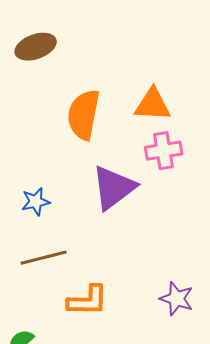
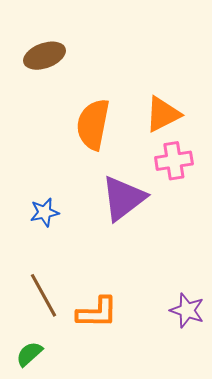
orange triangle: (153, 105) -> (163, 114), turned -30
brown line: (44, 258) -> (43, 295), moved, turned 75

